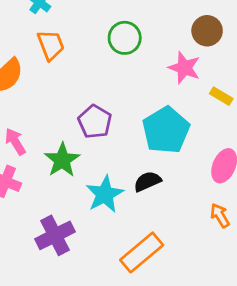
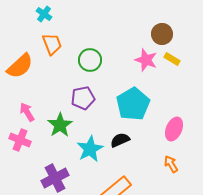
green circle: (125, 38) -> (90, 60), moved
yellow rectangle: (221, 96) -> (172, 59), moved
purple pentagon: (95, 122) -> (83, 98), turned 30

